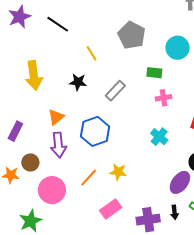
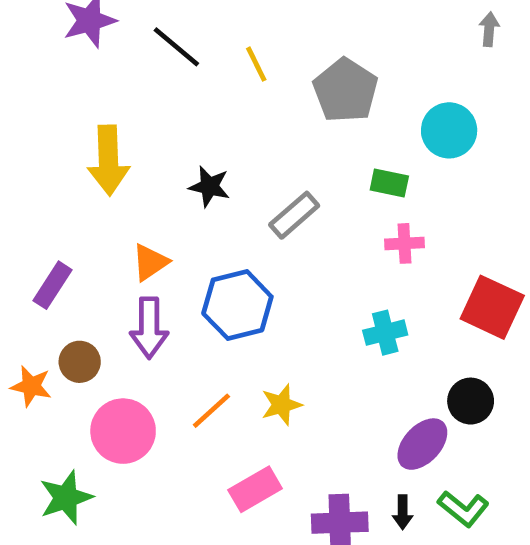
yellow line: (92, 53) -> (256, 64), moved
cyan cross: (159, 137) -> (385, 333), turned 30
yellow star: (118, 172) -> (281, 405), turned -30

